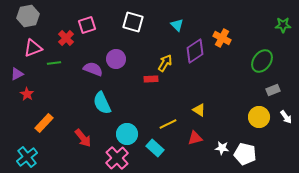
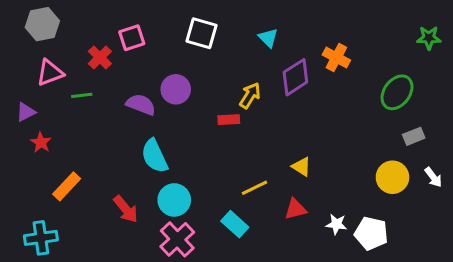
cyan circle: (127, 134) -> (174, 200), moved
cyan cross: (27, 157) -> (41, 238), turned 30

